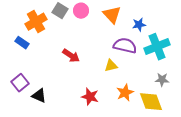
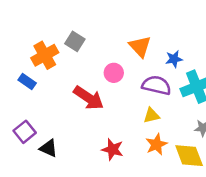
pink circle: (81, 11) -> (114, 73), moved
red arrow: (71, 56) -> (89, 98), size x1.4
yellow triangle: (111, 66) -> (151, 115), moved

